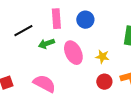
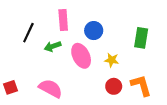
blue circle: (85, 20) -> (94, 31), moved
black line: (23, 31) -> (28, 33), turned -36

